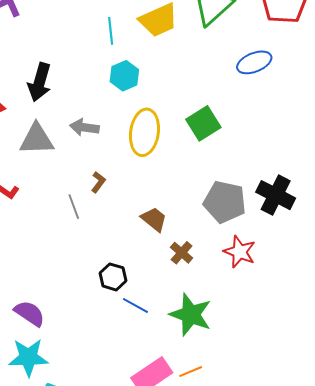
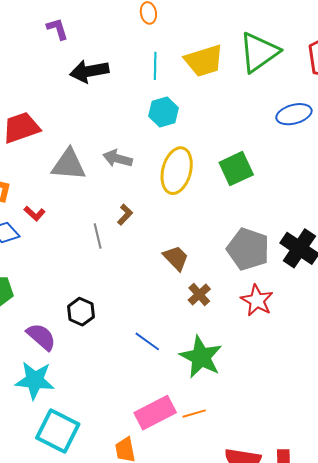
black arrow: (40, 82) -> (89, 71), moved, turned 57
black hexagon: (113, 277) -> (81, 312), moved

